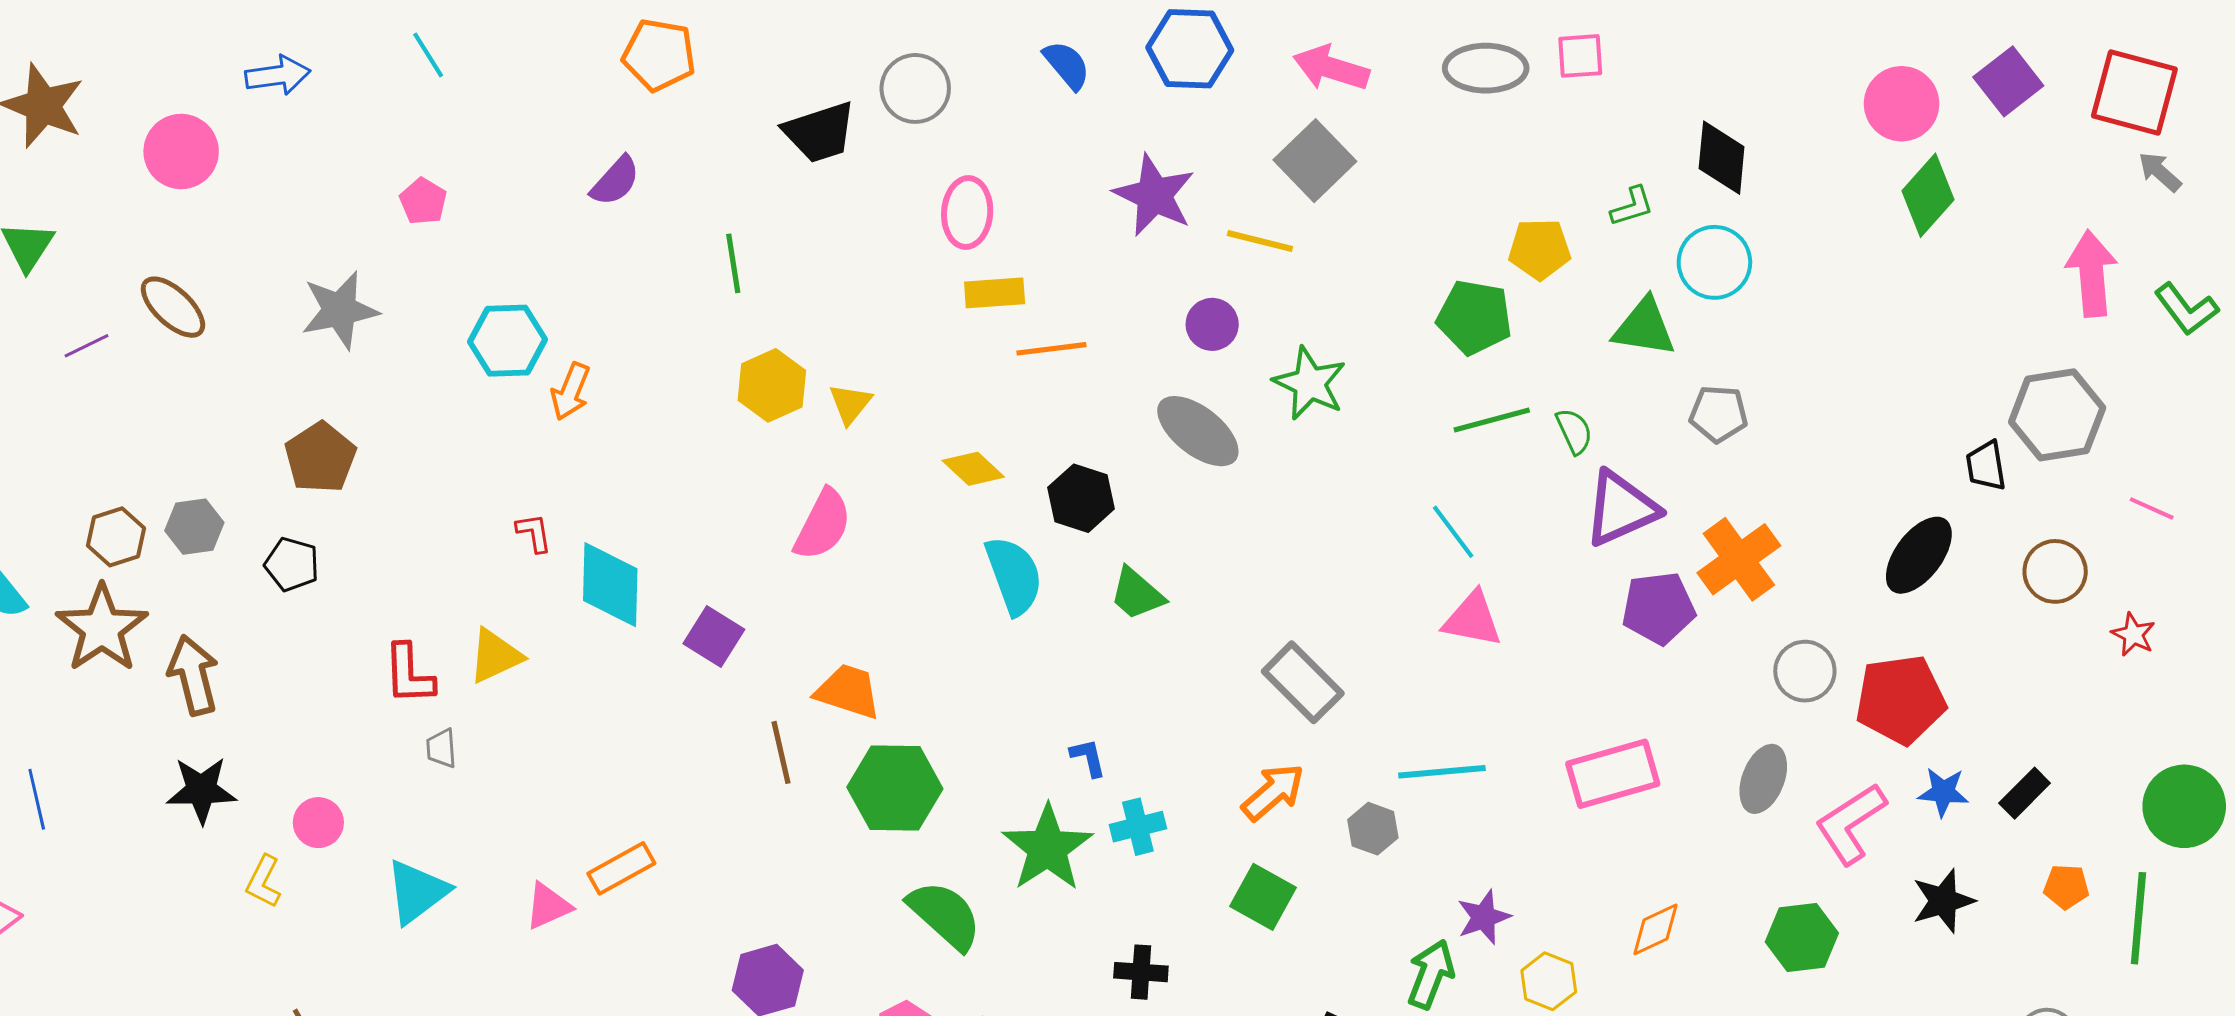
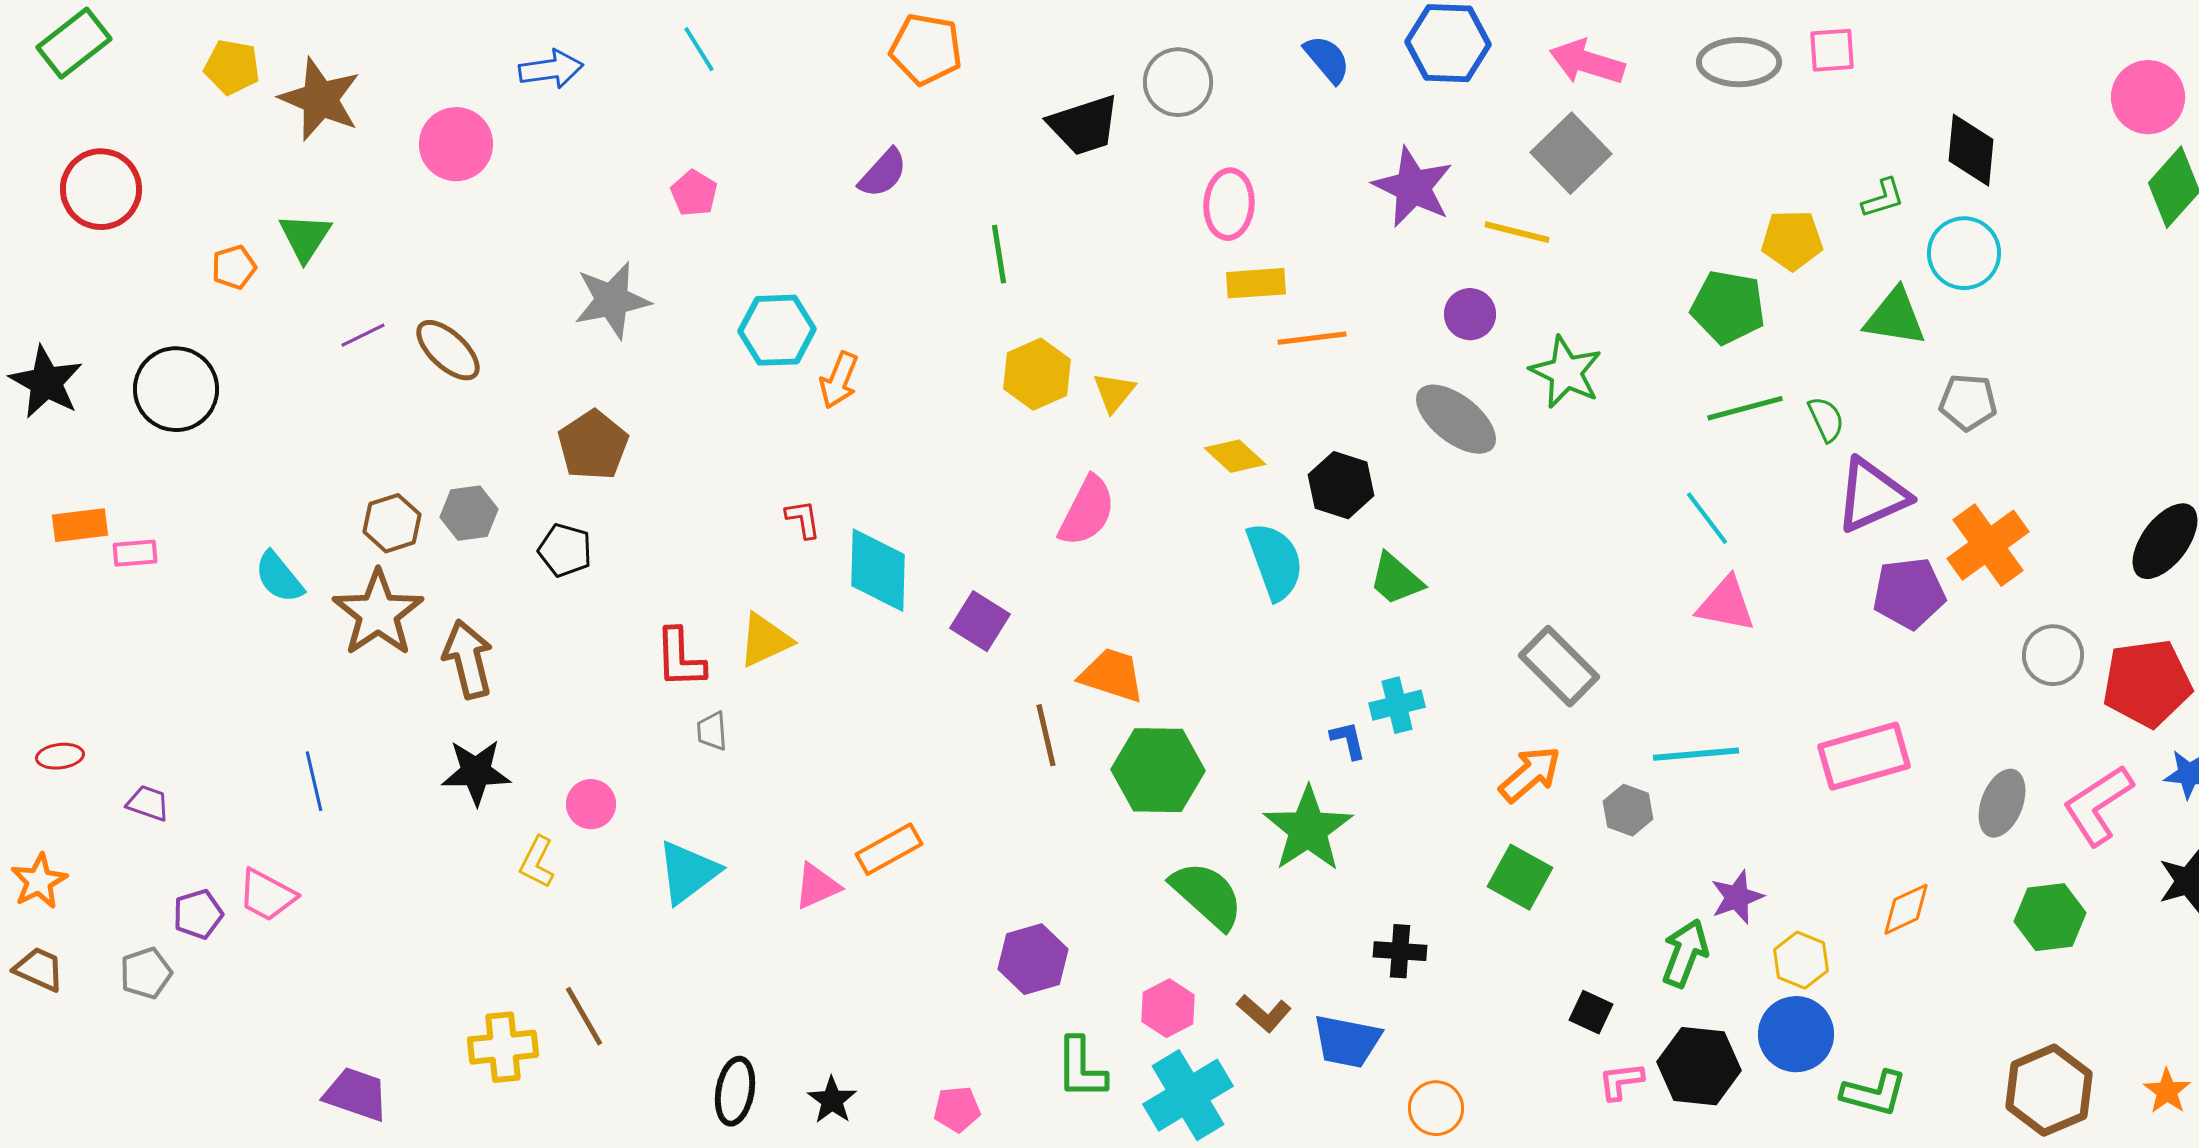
brown ellipse: (173, 307) -> (448, 350), moved
gray ellipse: (1763, 779) -> (2002, 803), moved
cyan cross: (1138, 827) -> (1397, 705), moved

